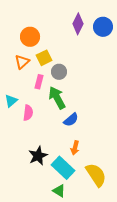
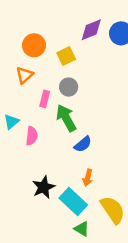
purple diamond: (78, 24) -> (91, 30), turned 40
yellow square: (44, 58) -> (66, 56), moved
green triangle: (59, 191) -> (82, 229), moved

